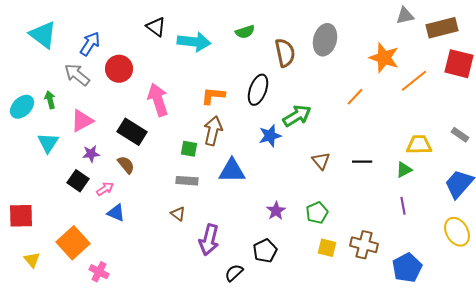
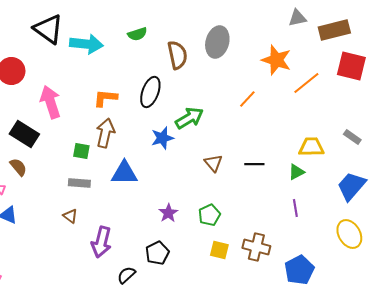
black triangle: (156, 27) -> (48, 29), size x1.5

